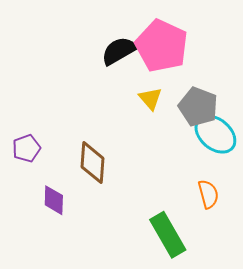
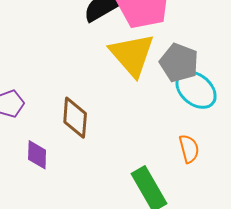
yellow triangle: (150, 99) -> (132, 55), size x2.0

